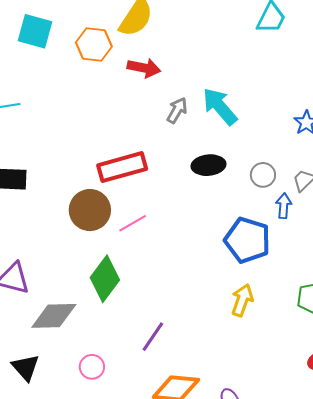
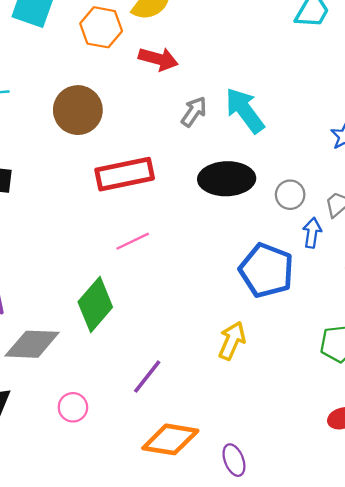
black ellipse: (209, 165) -> (227, 179), size x1.4
brown circle: (90, 210) -> (78, 110), moved
yellow arrow: (242, 300) -> (232, 341), moved

